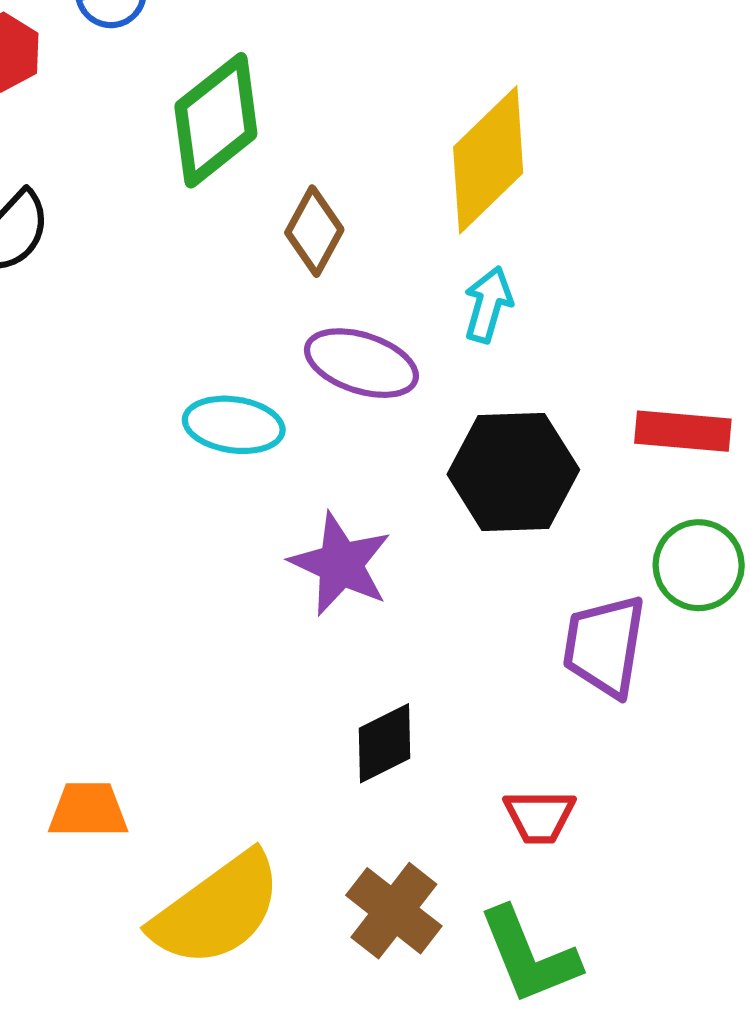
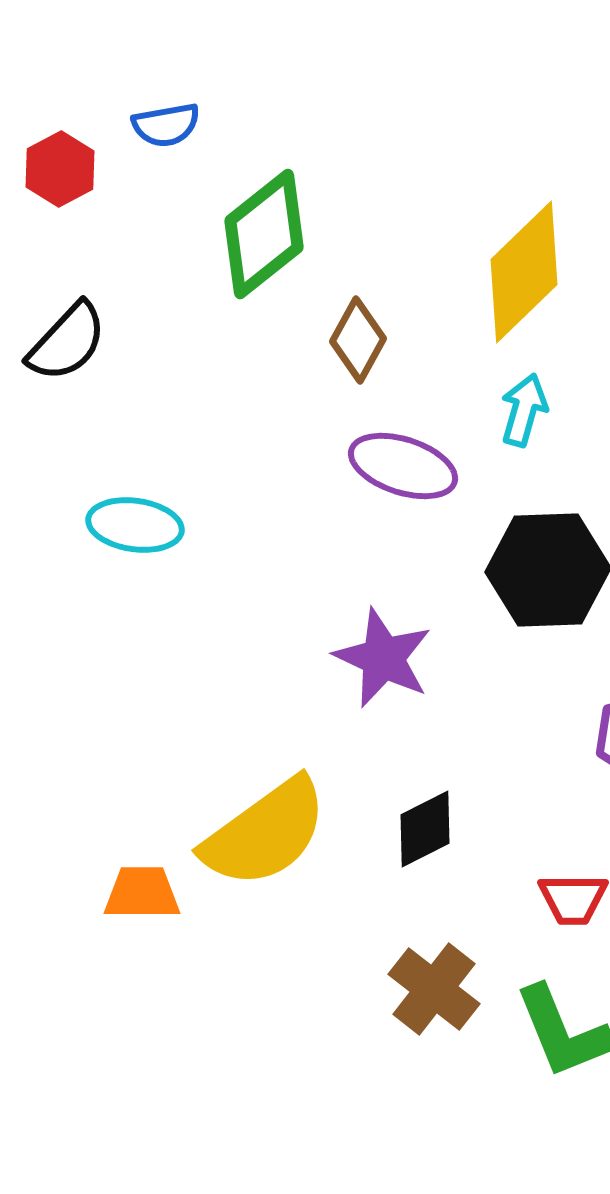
cyan ellipse: (234, 425) -> (135, 525), moved
yellow semicircle: (217, 910) -> (265, 833), moved

